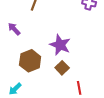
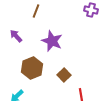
purple star: (60, 45) -> (52, 41), moved

